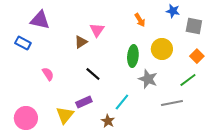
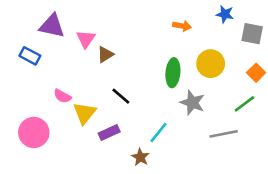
orange arrow: (140, 20) -> (182, 26), turned -48
pink triangle: (97, 30) -> (86, 39), moved
pink semicircle: (48, 74) -> (62, 96), turned 152
yellow triangle: (65, 115) -> (84, 113), moved
pink circle: (26, 118) -> (34, 132), moved

